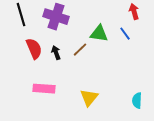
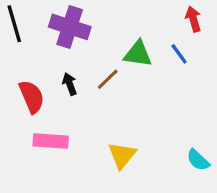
red semicircle: (34, 49) -> (32, 97), moved
cyan semicircle: (137, 101) -> (198, 160), turned -49

